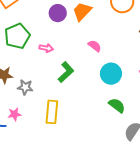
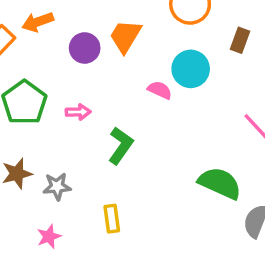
cyan circle: (111, 74) -> (191, 69), moved
green semicircle: (117, 105) -> (220, 183), size x1.4
yellow rectangle: (52, 112) -> (112, 219), size x0.7

